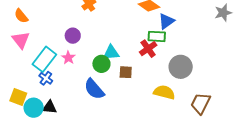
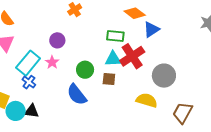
green rectangle: (157, 36) -> (115, 36), moved
red cross: (148, 49) -> (132, 56), size x1.4
cyan triangle: (111, 53) -> (113, 59), moved

